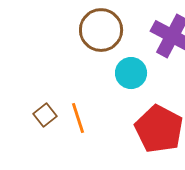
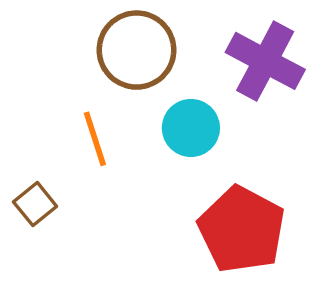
orange line: (78, 118) -> (95, 139), moved

